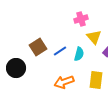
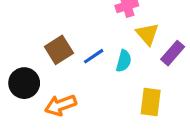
orange arrow: (64, 82) -> (61, 105), moved

